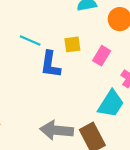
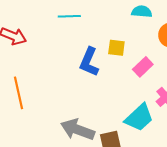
cyan line: (30, 41) -> (69, 16), moved, turned -40

